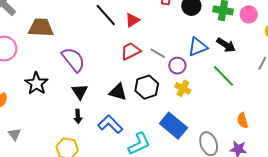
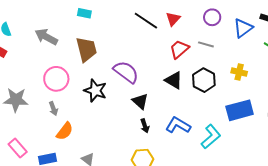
brown trapezoid: (41, 28) -> (86, 49), turned 88
purple circle: (177, 66) -> (212, 17), moved
black star: (36, 83) -> (95, 90), moved
black triangle: (118, 92) -> (174, 80), moved, turned 30
blue rectangle: (173, 126) -> (240, 110), turned -40

